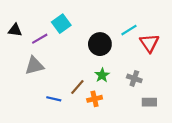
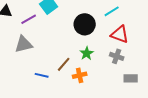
red triangle: (149, 43) -> (120, 34), moved, turned -36

